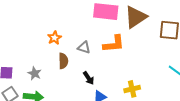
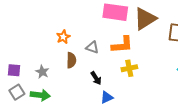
yellow cross: (132, 89) -> (129, 68), moved

